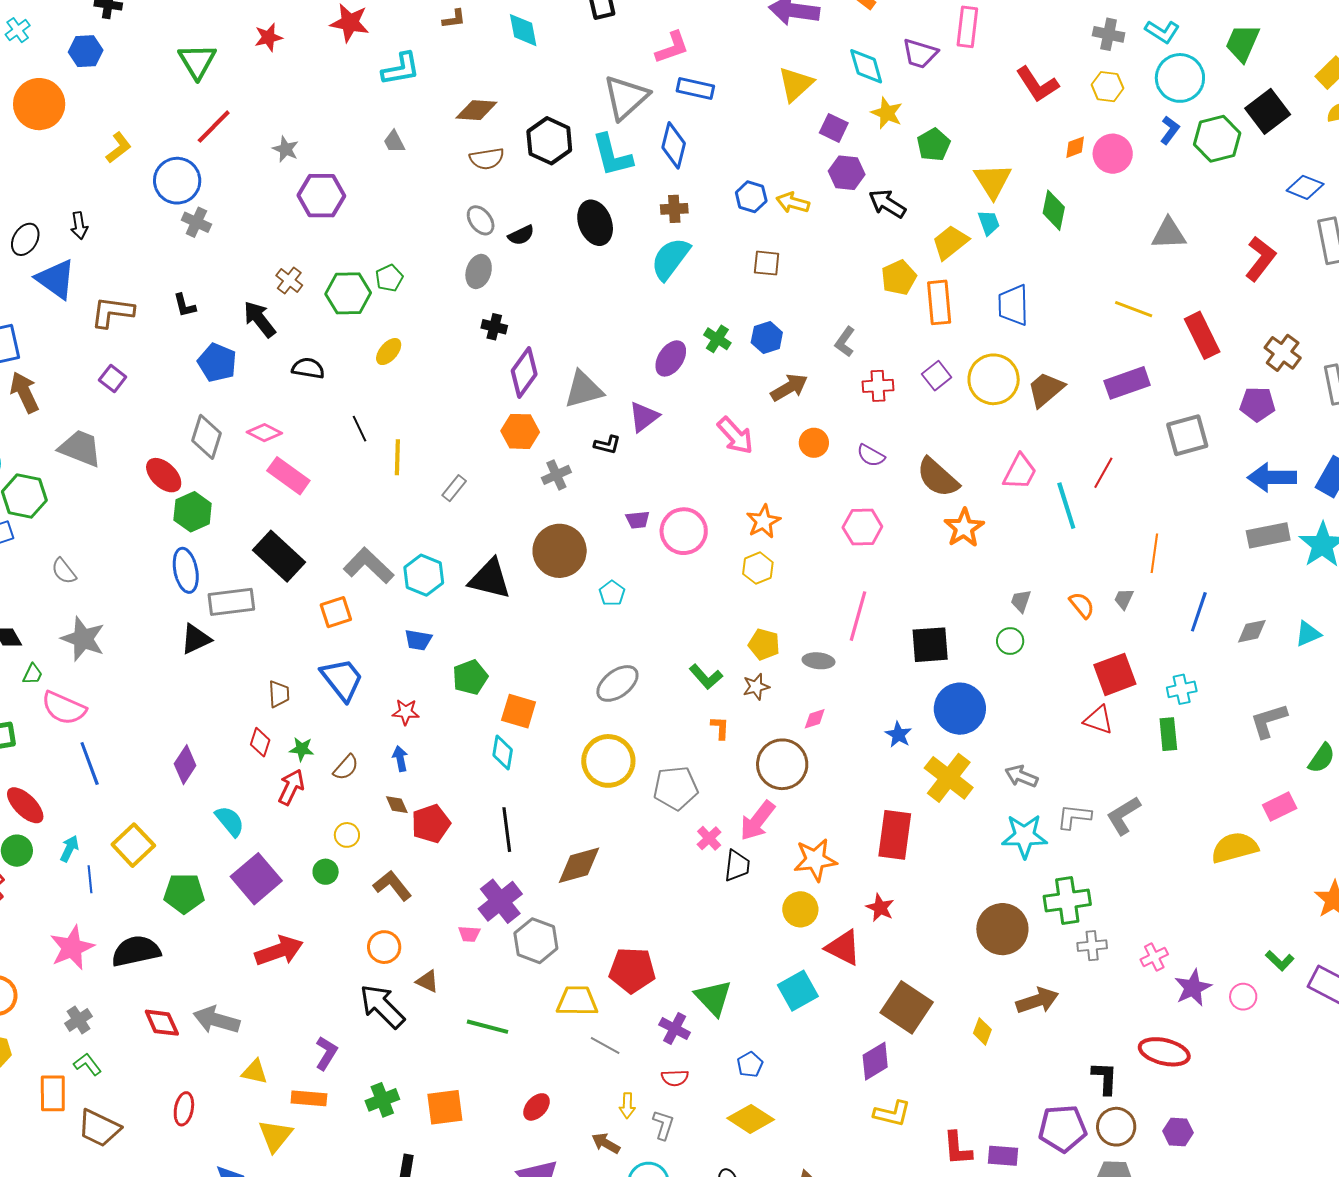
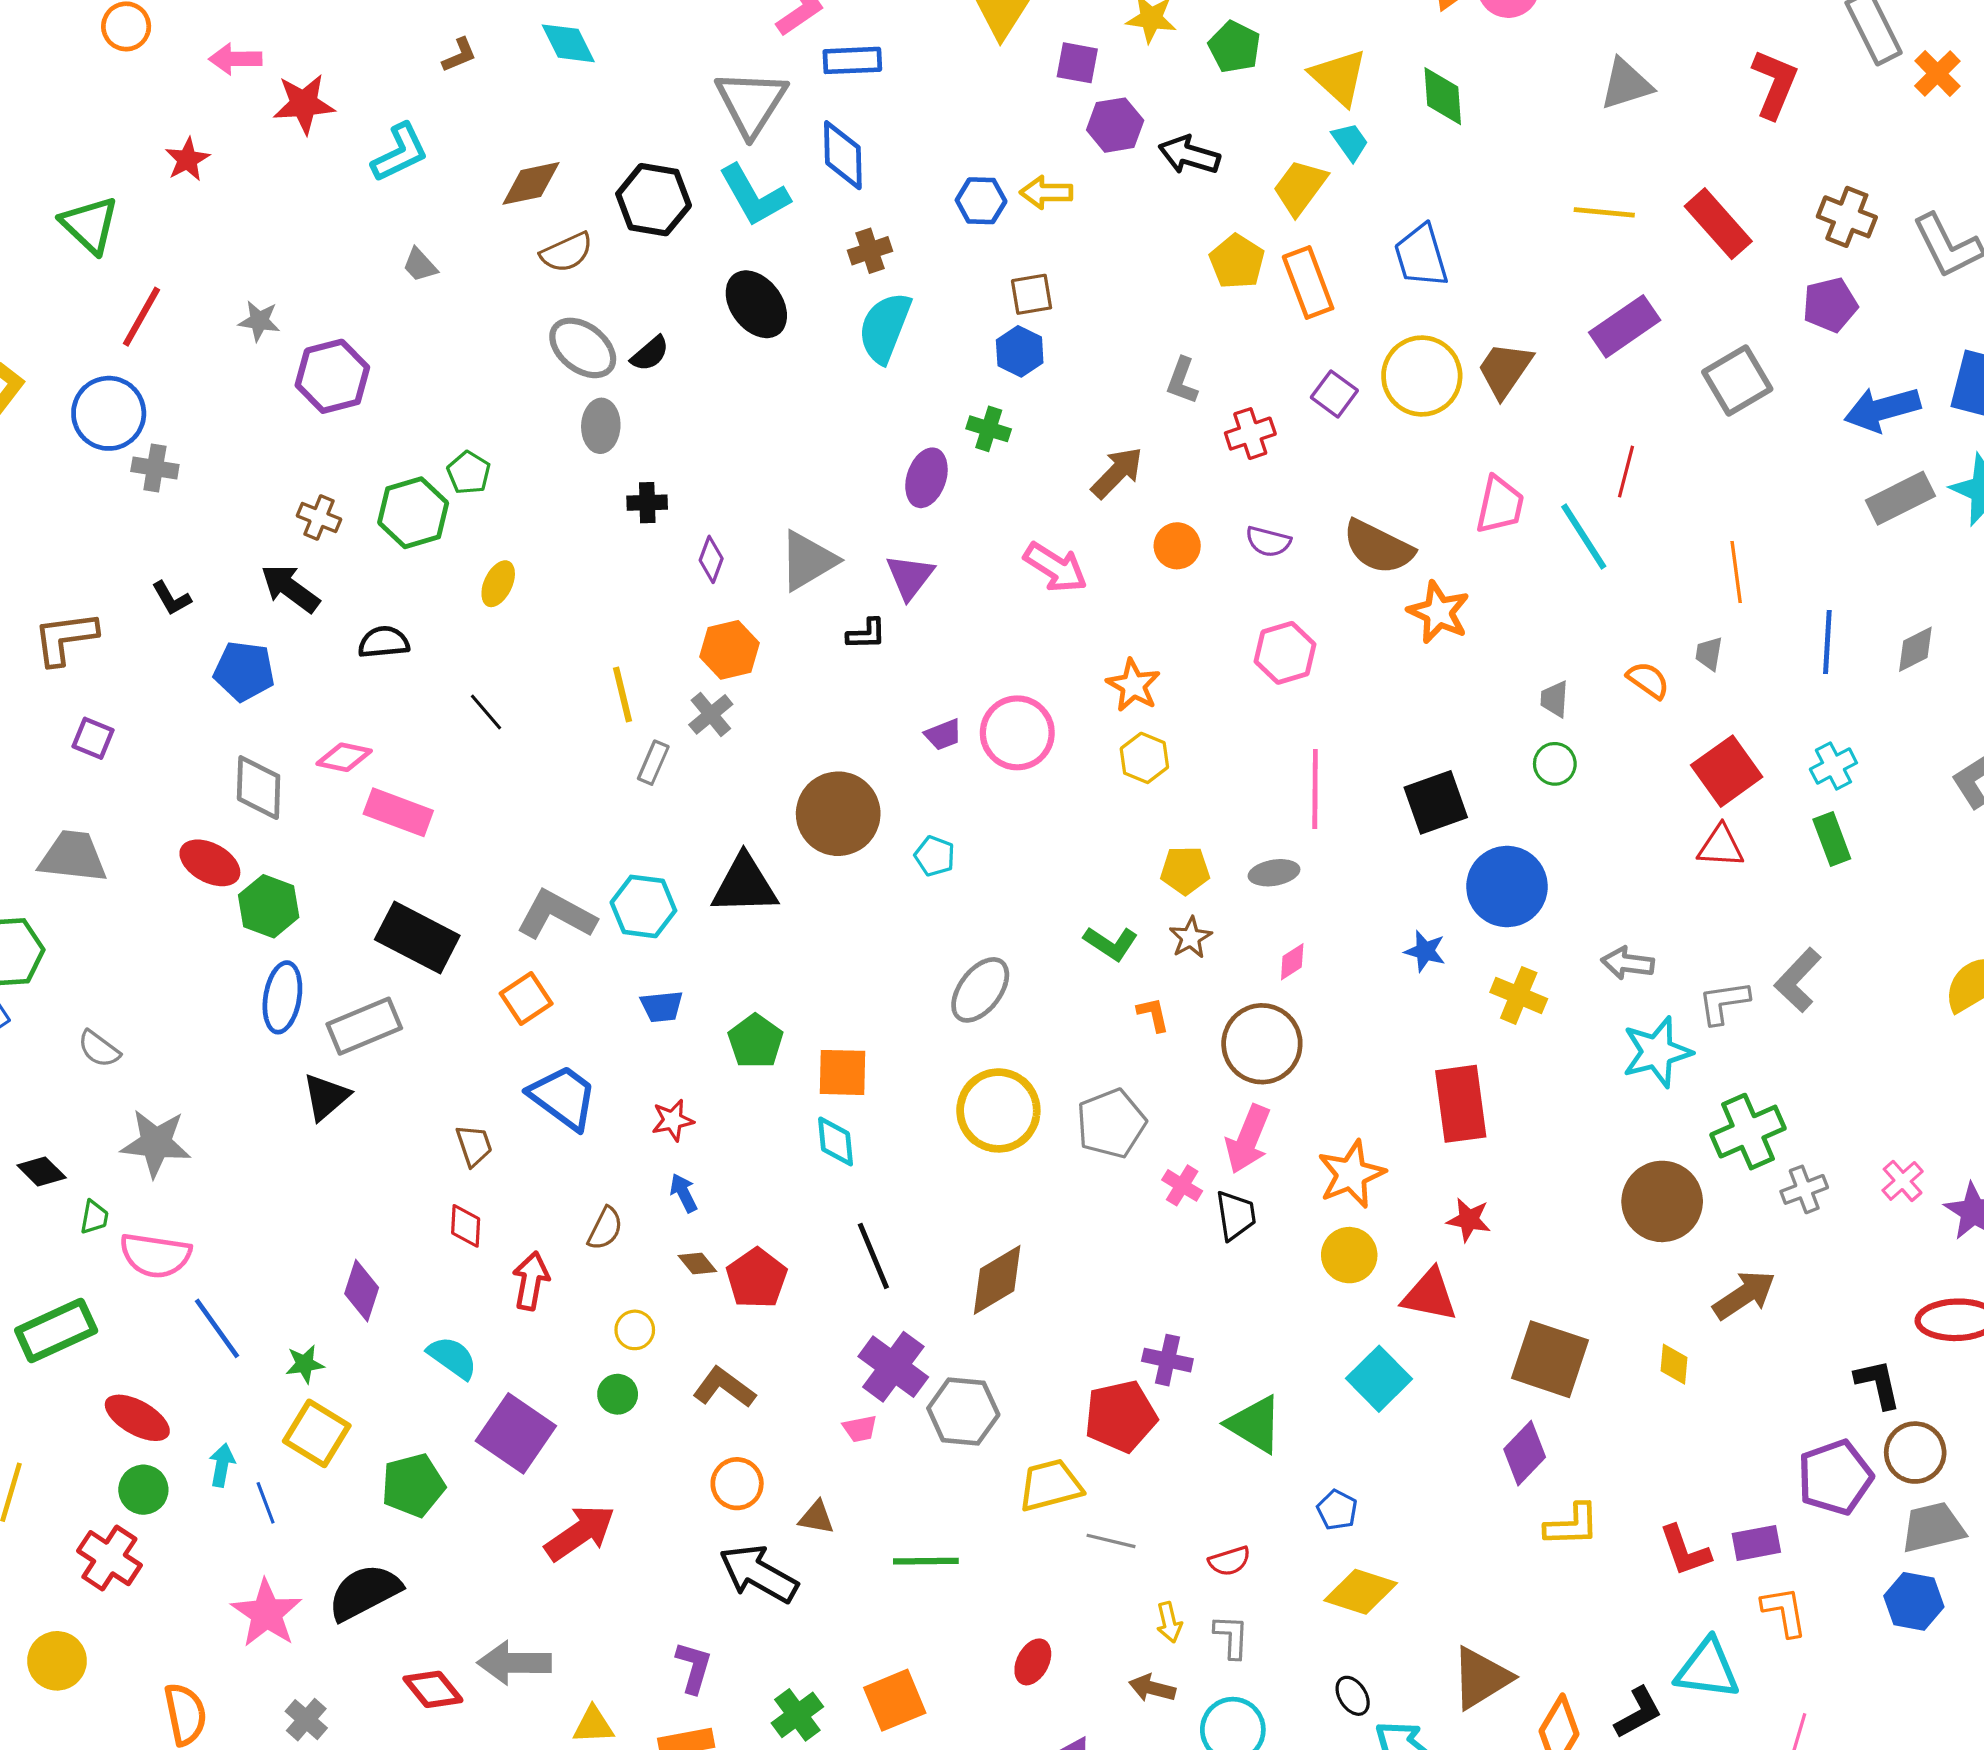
gray ellipse: (481, 220) -> (583, 348), size x1.4
blue hexagon: (767, 338) -> (1020, 351), moved
purple diamond: (524, 372) -> (711, 559), size x0.6
yellow line: (397, 457) -> (622, 695), moved
gray cross: (556, 475) -> (711, 714), moved
blue ellipse: (186, 570) -> (282, 997), turned 36
green star: (302, 749) -> (305, 1364), moved
yellow cross: (949, 778) -> (1519, 995), size x0.7
purple cross: (675, 1029) -> (1167, 1360), moved

